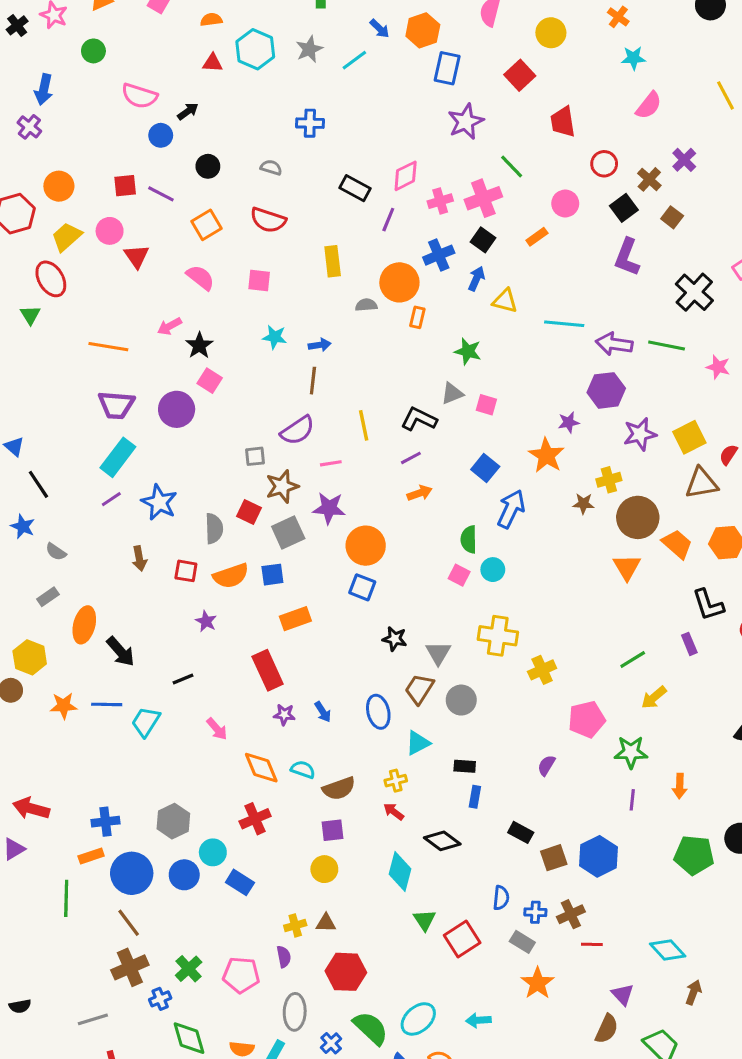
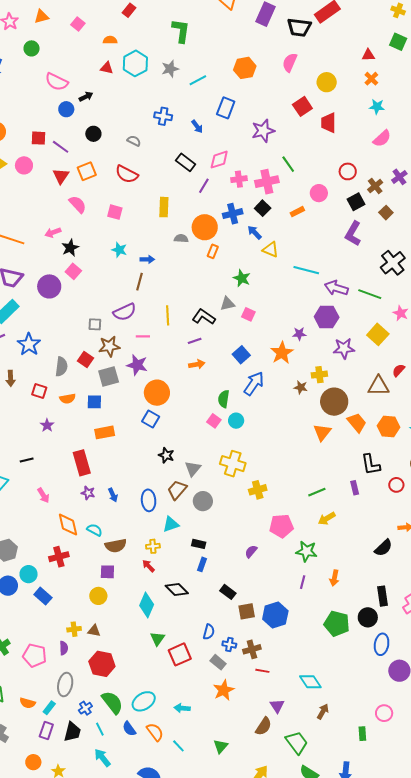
blue arrow: (380, 29) -> (197, 127), moved
blue rectangle: (447, 68) -> (226, 108), moved
red trapezoid: (563, 122) -> (329, 123), moved
red triangle: (137, 256) -> (61, 176), moved
blue arrow: (476, 279) -> (254, 232), turned -77
yellow square: (689, 437) -> (378, 334), moved, turned -30
orange semicircle: (231, 576) -> (68, 399), size x0.7

